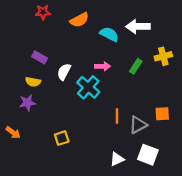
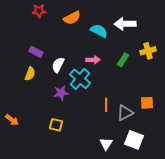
yellow semicircle: (33, 82) -> (30, 74), turned -80
purple star: (27, 103) -> (61, 93), moved
yellow square: (62, 138) -> (56, 125), turned 32
white triangle: (117, 159) -> (106, 144), turned -32

